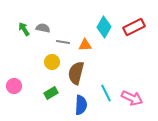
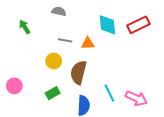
cyan diamond: (104, 27) -> (107, 25), turned -35
gray semicircle: (43, 28) -> (59, 11), moved

